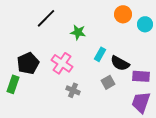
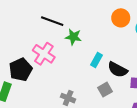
black line: (46, 18) -> (52, 21), moved, turned 65
pink cross: (62, 63) -> (44, 54), moved

